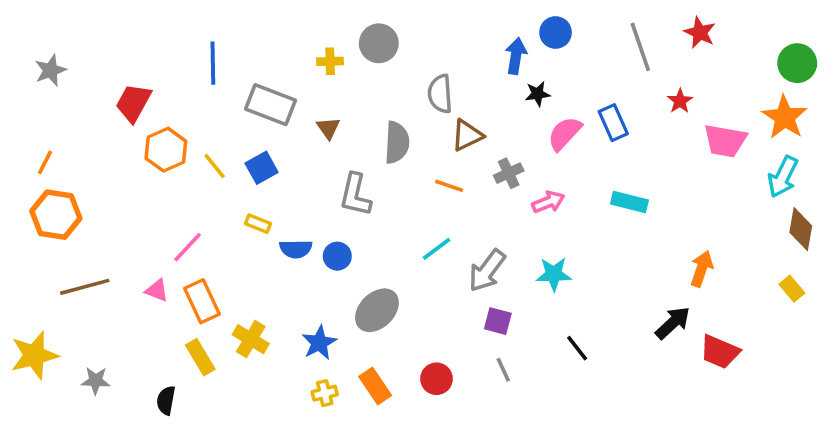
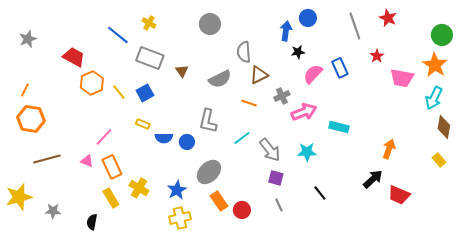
yellow cross: (330, 61) -> (149, 23), moved, turned 32
blue line: (213, 63) -> (118, 35), turned -50
red trapezoid: (133, 103) -> (74, 57), turned 90
gray semicircle: (397, 142) -> (220, 79), turned 60
gray L-shape: (355, 195) -> (208, 121), moved
pink arrow: (548, 202) -> (304, 112), size x1.4
cyan rectangle: (629, 202) -> (339, 127), moved
gray arrow: (487, 271) -> (270, 150), turned -75
orange rectangle: (375, 386) -> (219, 201), moved
yellow cross: (325, 393) -> (180, 218), size x1.5

